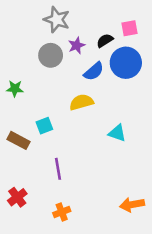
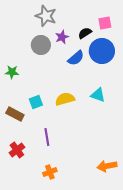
yellow semicircle: (81, 102) -> (65, 99), moved
cyan triangle: (117, 133) -> (98, 95), moved
red cross: (17, 197) -> (17, 150), moved

